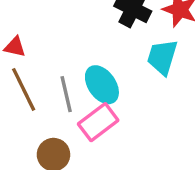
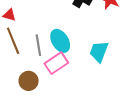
cyan trapezoid: (162, 57) -> (99, 52), moved

